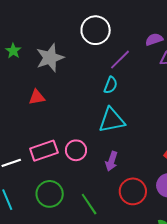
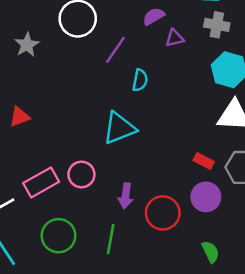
gray star: (50, 58) -> (27, 45), moved, size x0.7
cyan semicircle: (111, 85) -> (140, 80), moved
purple arrow: (111, 161) -> (126, 196), moved
green line: (89, 204) -> (111, 239), turned 55

